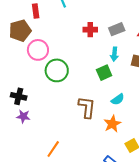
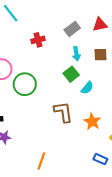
red cross: (90, 30) -> (38, 40), moved
cyan semicircle: (118, 99) -> (87, 88), moved

